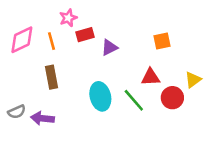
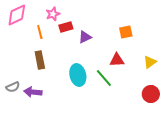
pink diamond: (22, 40) -> (17, 15), moved
red circle: (172, 98) -> (151, 94), moved

